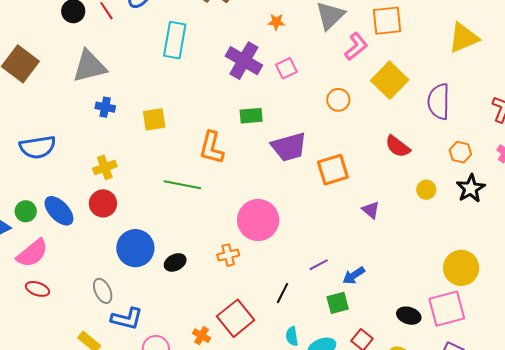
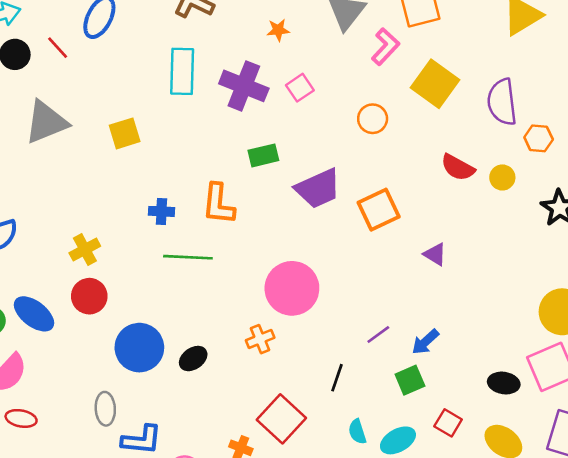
cyan rectangle: (175, 40) -> (182, 71), moved
blue cross: (105, 107) -> (161, 211), moved
yellow square: (154, 119) -> (125, 133), moved
orange hexagon: (460, 152) -> (539, 138), moved
yellow circle: (426, 190) -> (502, 177), moved
gray ellipse: (103, 291) -> (105, 409), turned 30

